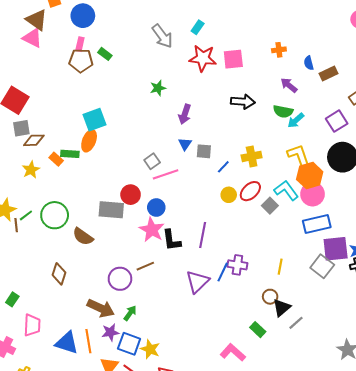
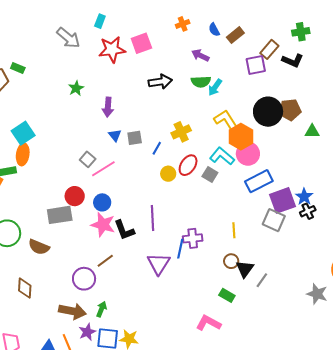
purple square: (337, 121) -> (256, 65), moved, turned 35

